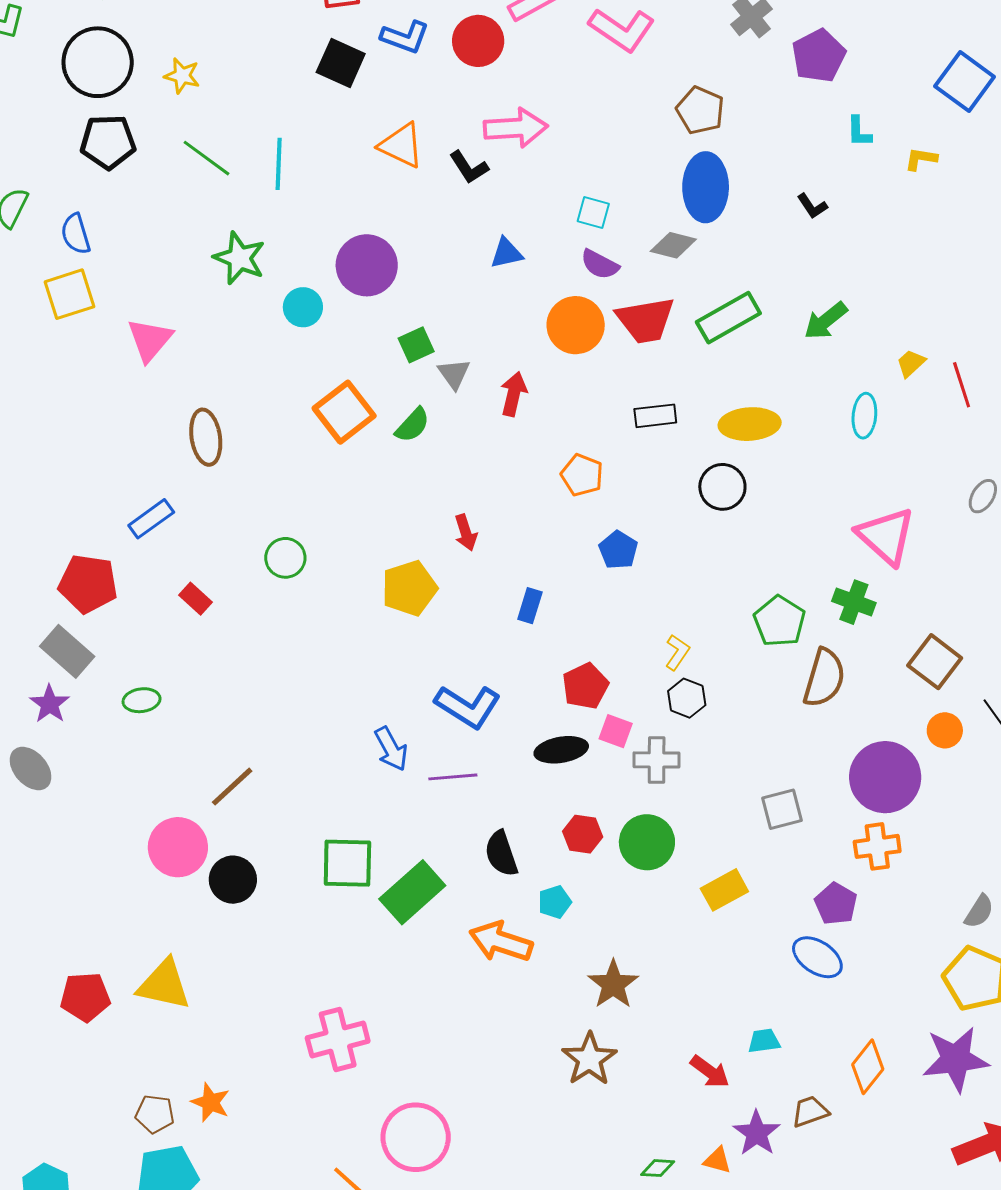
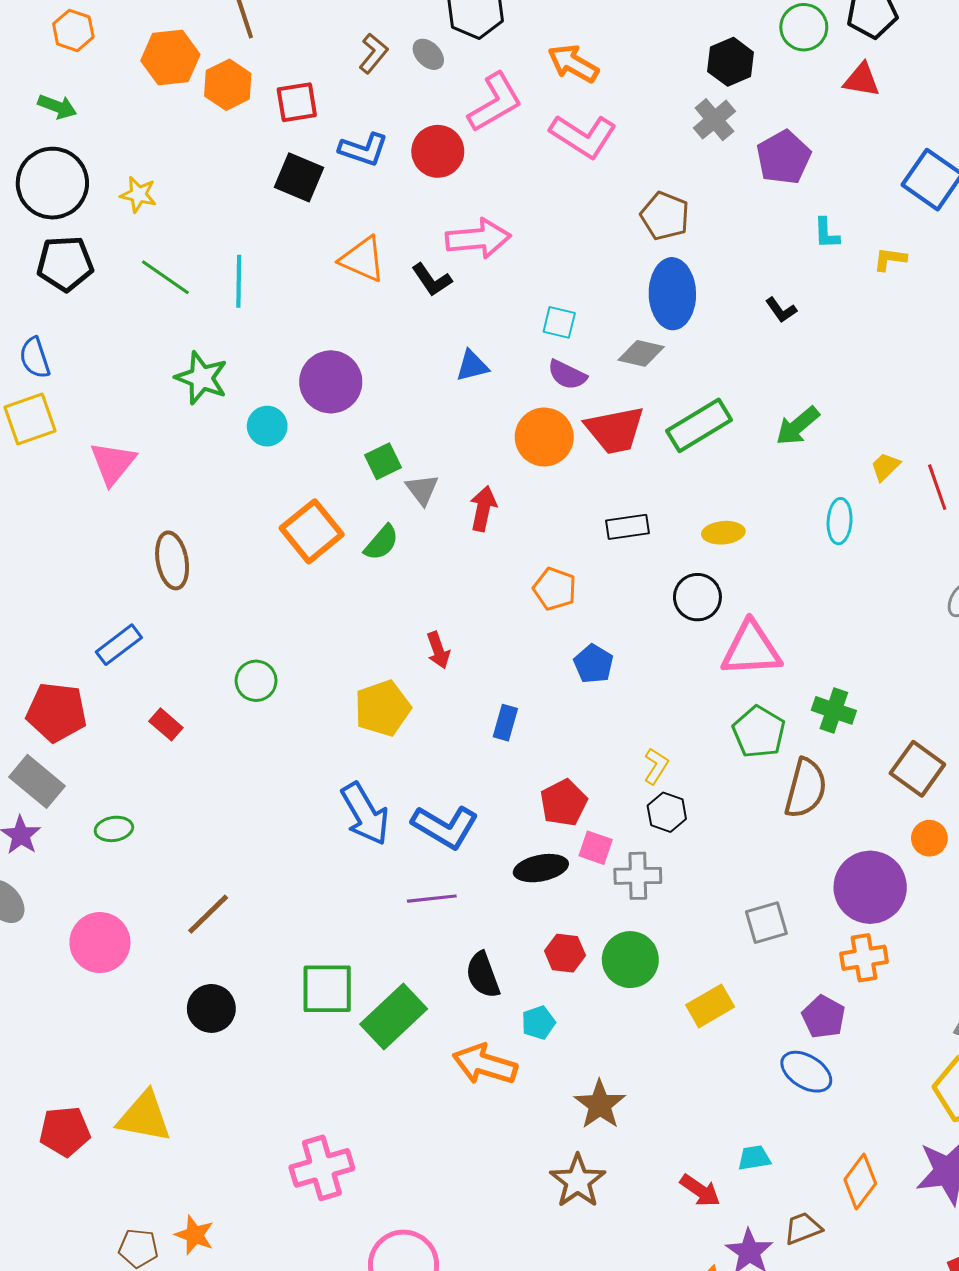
yellow ellipse: (750, 424) -> (723, 533), size x0.7
pink triangle: (886, 536) -> (751, 649), moved, turned -44
blue arrow: (391, 749) -> (365, 814), moved, size x1.4
pink circle: (178, 847) -> (100, 943), moved

